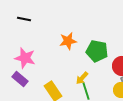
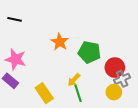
orange star: (68, 41) -> (60, 42), turned -30

